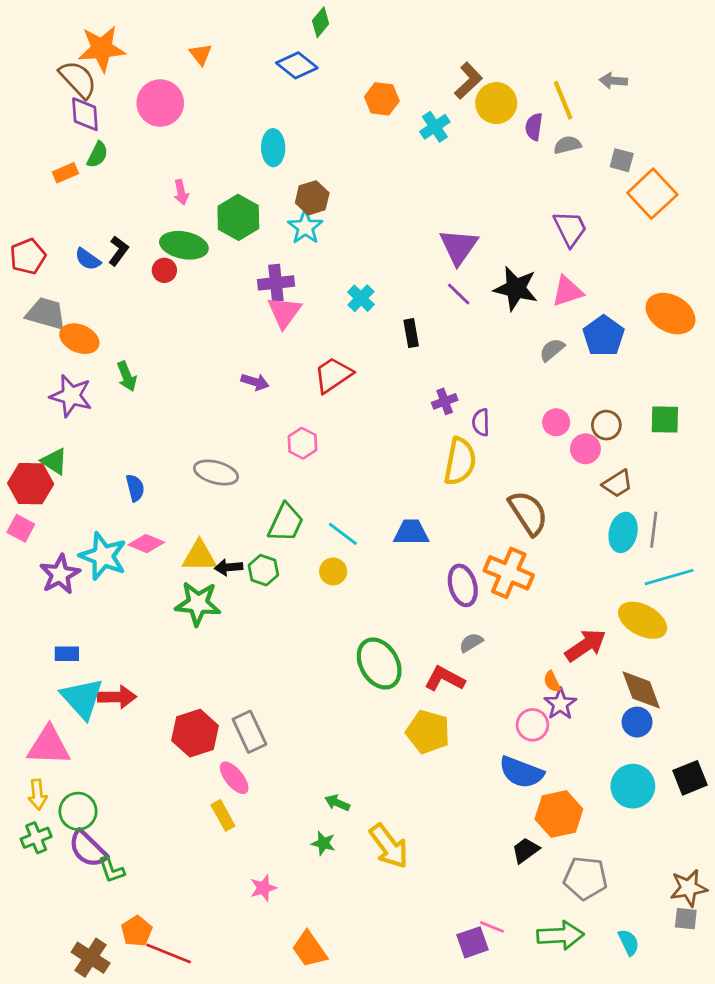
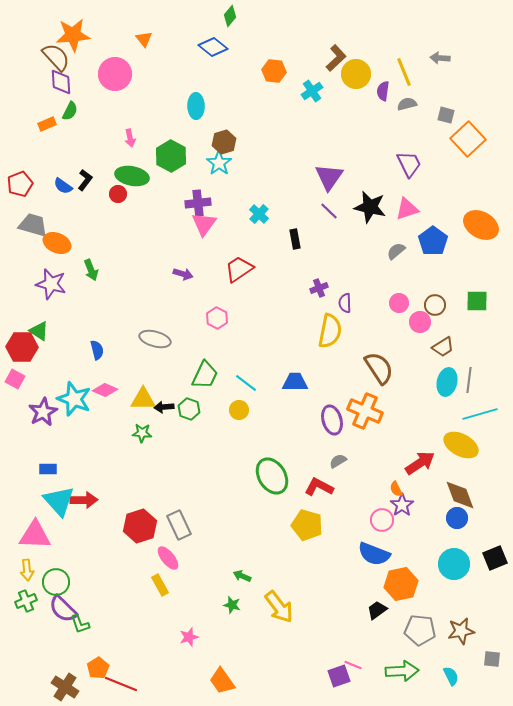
green star: (198, 604) -> (142, 433), size x0.6
brown star: (689, 888) -> (461, 631), moved

